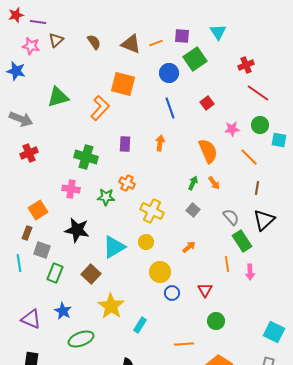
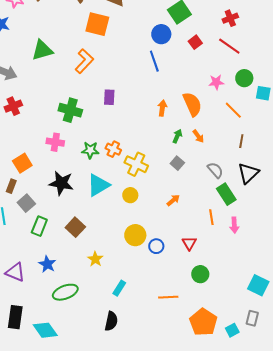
blue circle: (169, 73) -> (161, 34), moved
orange square: (123, 84) -> (97, 24), moved
red line: (258, 93) -> (229, 46), moved
red square: (207, 103) -> (195, 42), moved
orange arrow: (160, 143) -> (162, 108), moved
orange cross: (127, 183) -> (113, 149), moved
cyan triangle: (114, 247) -> (98, 185), moved
gray square: (42, 250) -> (26, 203), turned 30
yellow circle: (160, 272) -> (135, 235), moved
yellow star: (111, 306) -> (95, 259), size x0.6
cyan rectangle: (140, 325) -> (119, 288), moved

